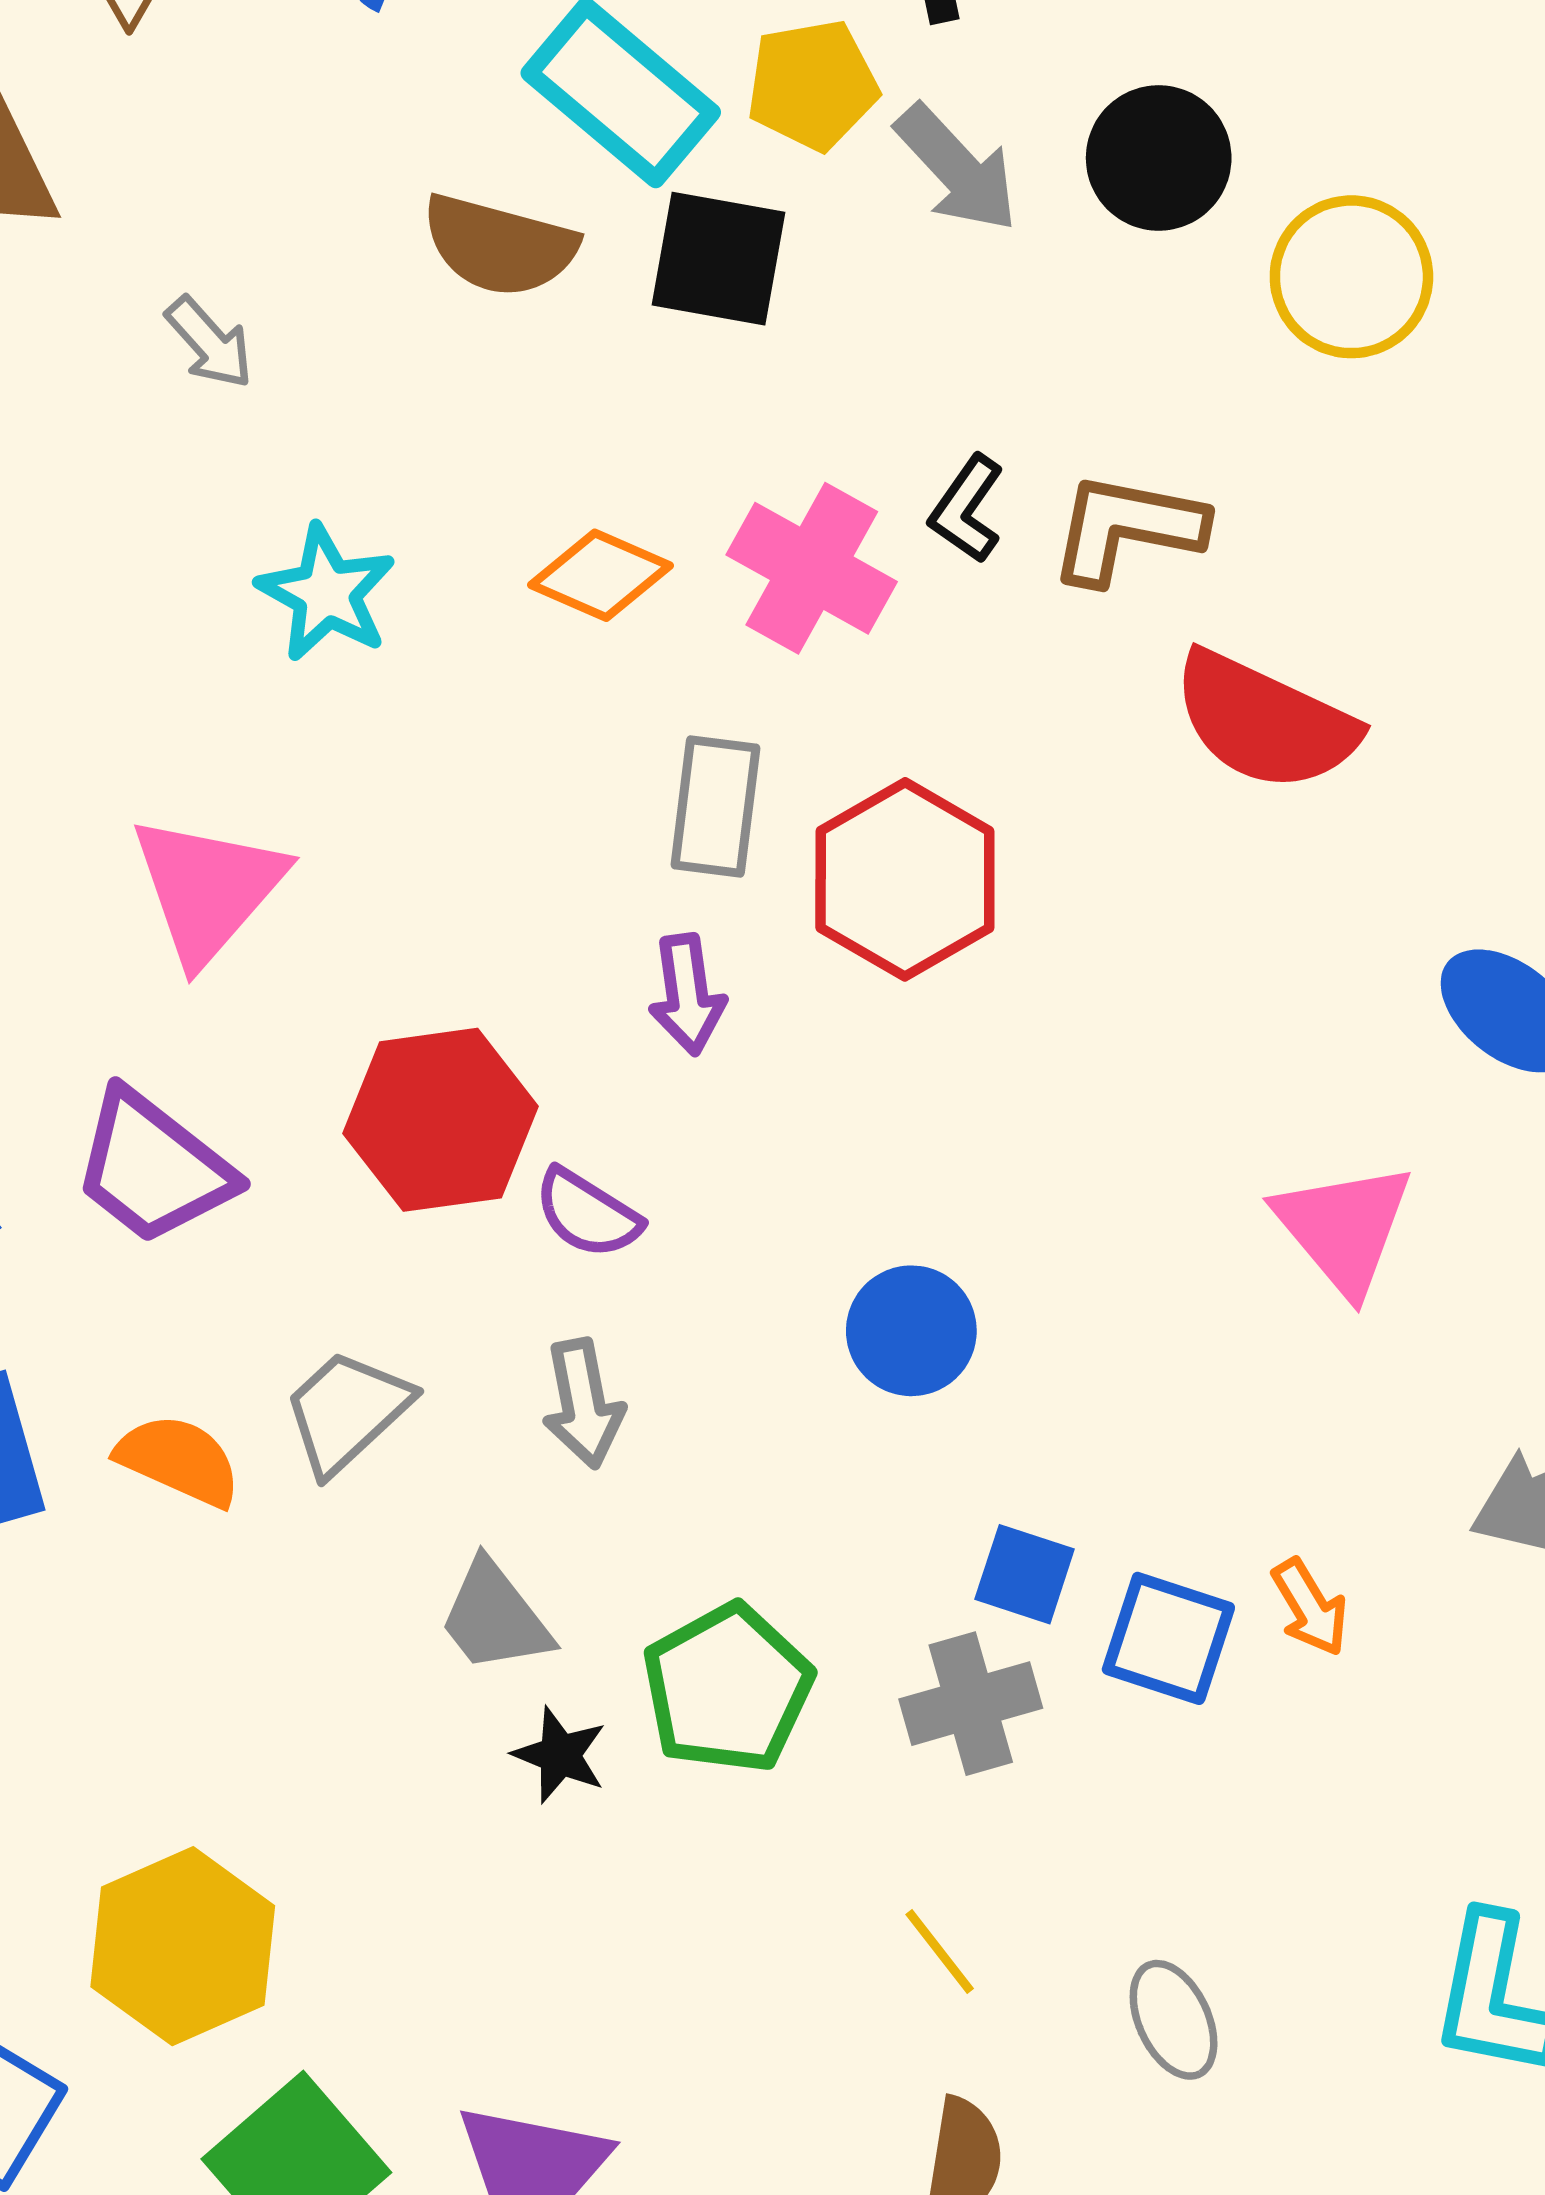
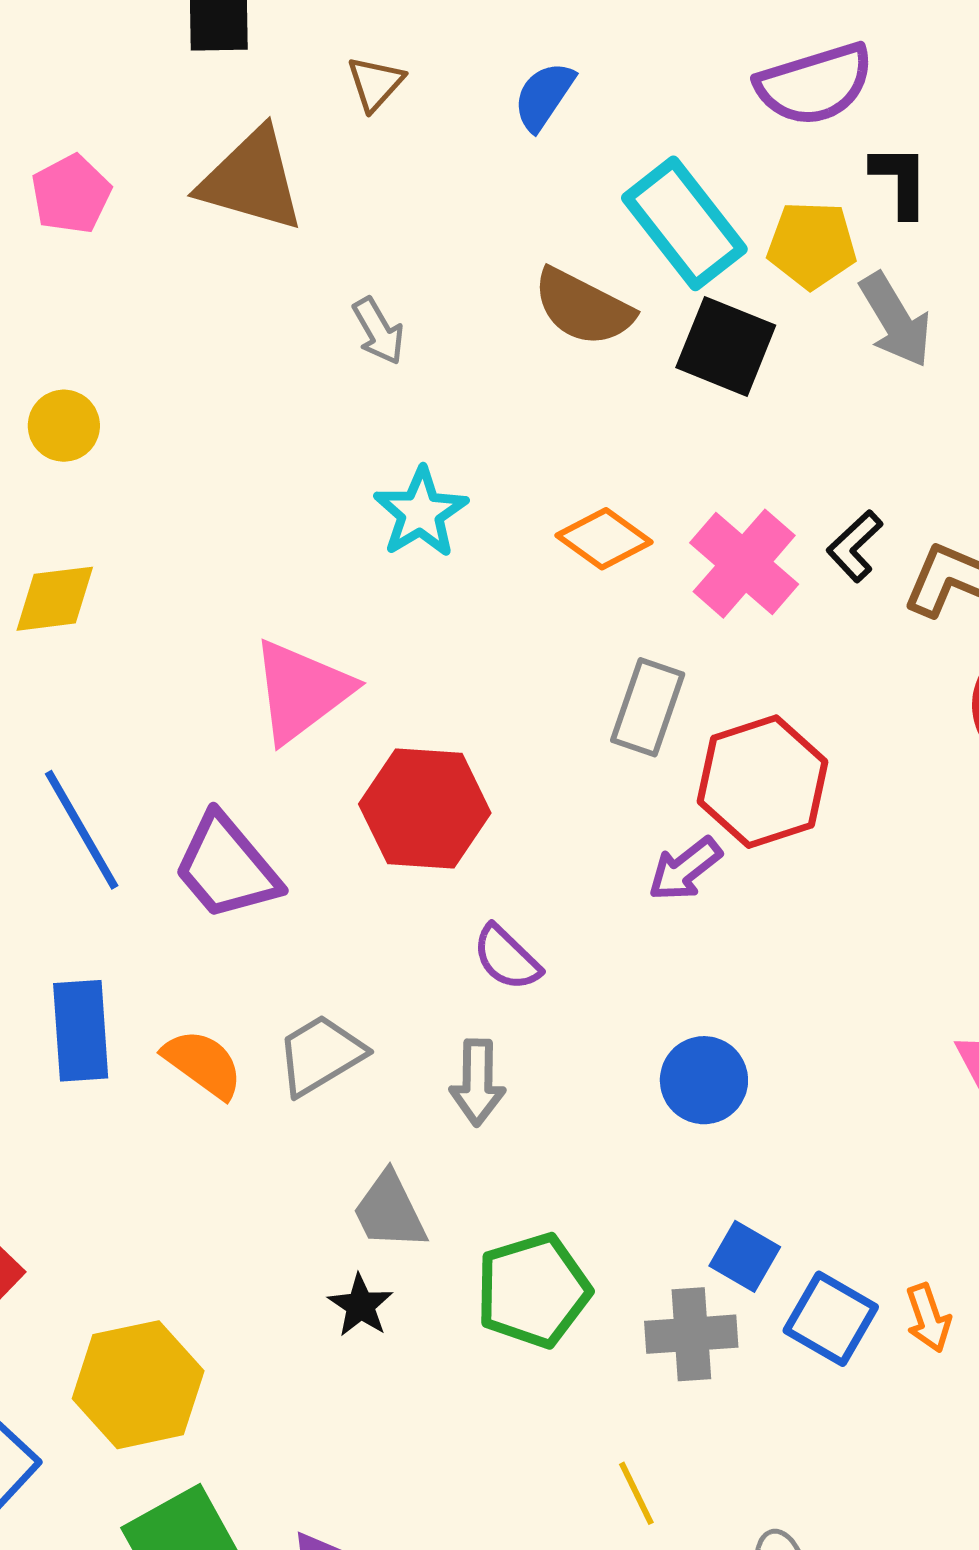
purple arrow: (687, 994) -> (685, 869), moved, turned 48
red hexagon: (440, 1120) -> (425, 809), moved
black star: (560, 1755) -> (361, 1306), moved

